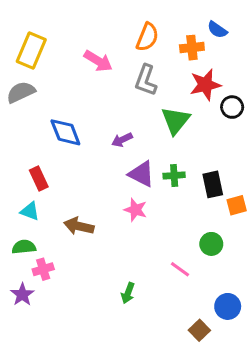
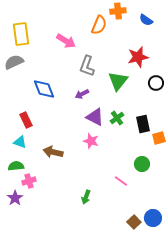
orange cross: (192, 48) -> (118, 11), moved
yellow rectangle: (31, 51) -> (21, 34), turned -30
gray L-shape: (146, 80) -> (87, 66), moved
black circle: (232, 107) -> (156, 83), moved
green cross: (174, 175) -> (117, 118), turned -32
blue circle: (228, 306) -> (153, 218), moved

